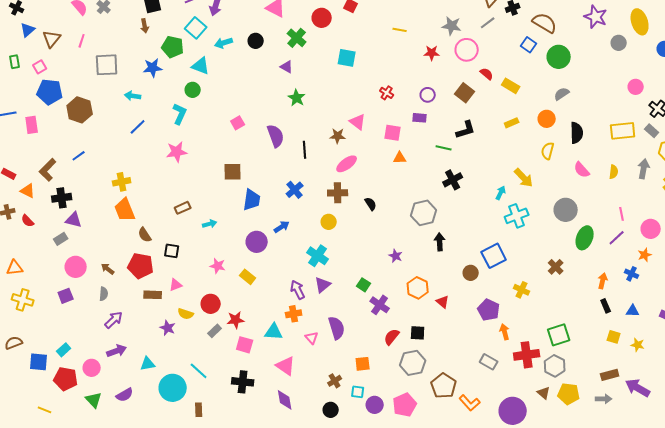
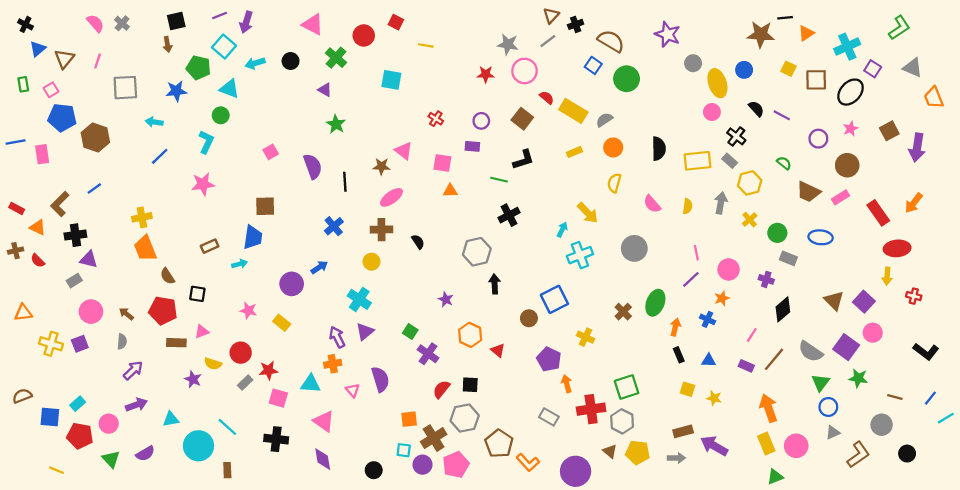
yellow ellipse: (640, 22) -> (717, 83), moved
yellow line: (400, 30) -> (426, 45), moved
yellow rectangle: (511, 86) -> (573, 111), size x1.4
gray semicircle: (562, 94) -> (604, 120), moved
black semicircle: (577, 133) -> (659, 149), moved
blue trapezoid: (252, 200) -> (253, 237), moved
green ellipse: (585, 238) -> (655, 303), moved
yellow cross: (23, 300) -> (51, 344), moved
brown cross: (335, 381) -> (434, 438), moved, size x1.6

